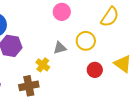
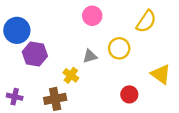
red circle: (95, 70) -> (129, 94), moved

